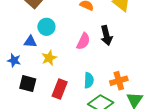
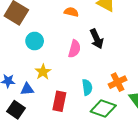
blue triangle: (30, 42) -> (27, 89), moved
black square: (28, 84) -> (16, 110), moved, turned 30

